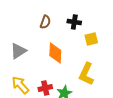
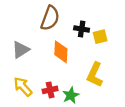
brown semicircle: (45, 22) -> (50, 18), size x1.6
black cross: (74, 22) -> (82, 29), moved

